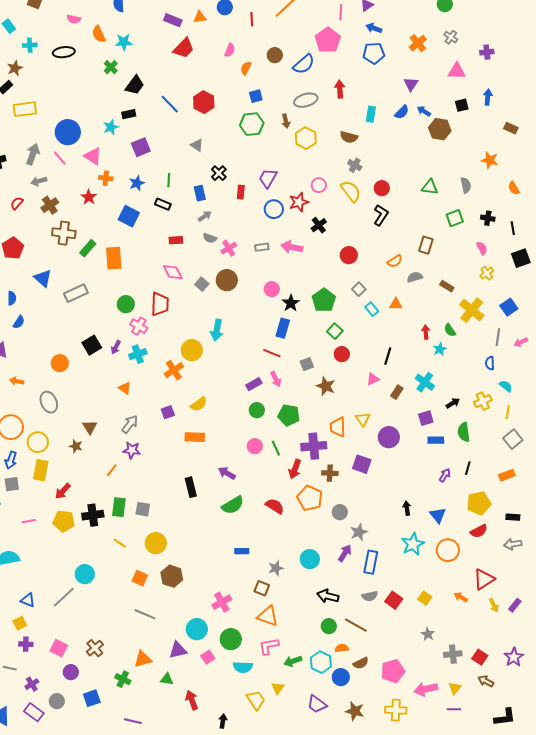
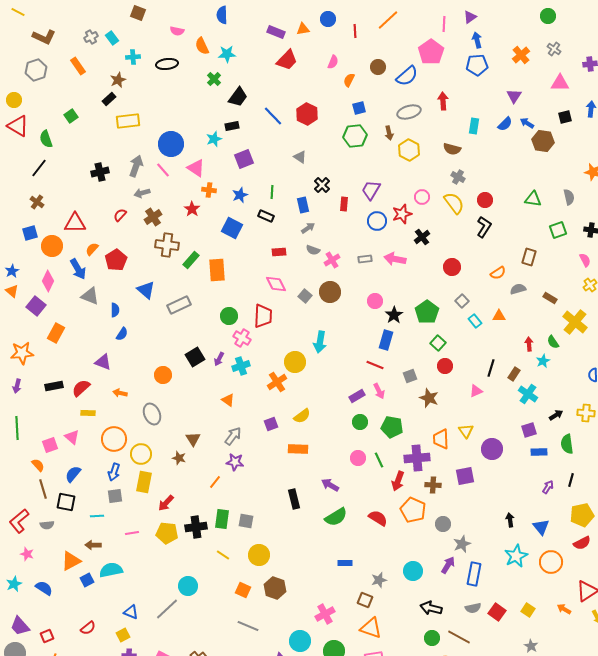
blue arrow: (374, 28) -> (477, 40), turned 56
brown rectangle: (397, 392) -> (514, 374), moved
yellow cross: (483, 401) -> (586, 413), turned 30
purple square: (362, 464) -> (465, 476), turned -30

